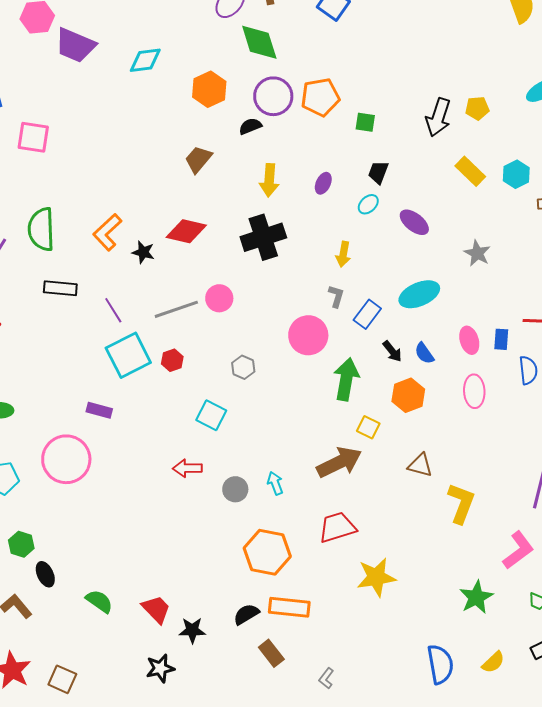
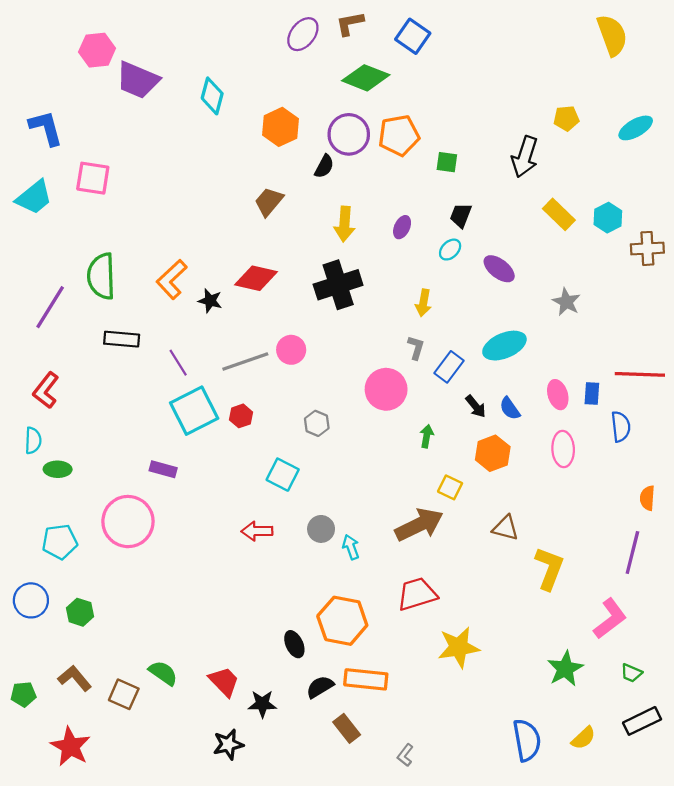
green diamond: (259, 42) -> (366, 78), moved, turned -51
cyan diamond: (145, 60) -> (212, 96), turned -68
yellow pentagon: (477, 108) -> (566, 118), moved
black semicircle: (250, 126) -> (324, 166), turned 140
green arrow: (346, 379) -> (427, 436), size x0.5
gray circle: (235, 489) -> (321, 529), moved
black ellipse: (45, 574) -> (294, 644), moved
brown square: (62, 679) -> (124, 694), moved

